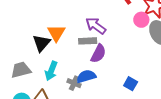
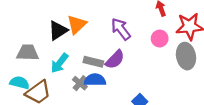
pink circle: (141, 20) -> (160, 39), moved
gray rectangle: (88, 41) -> (93, 62), moved

